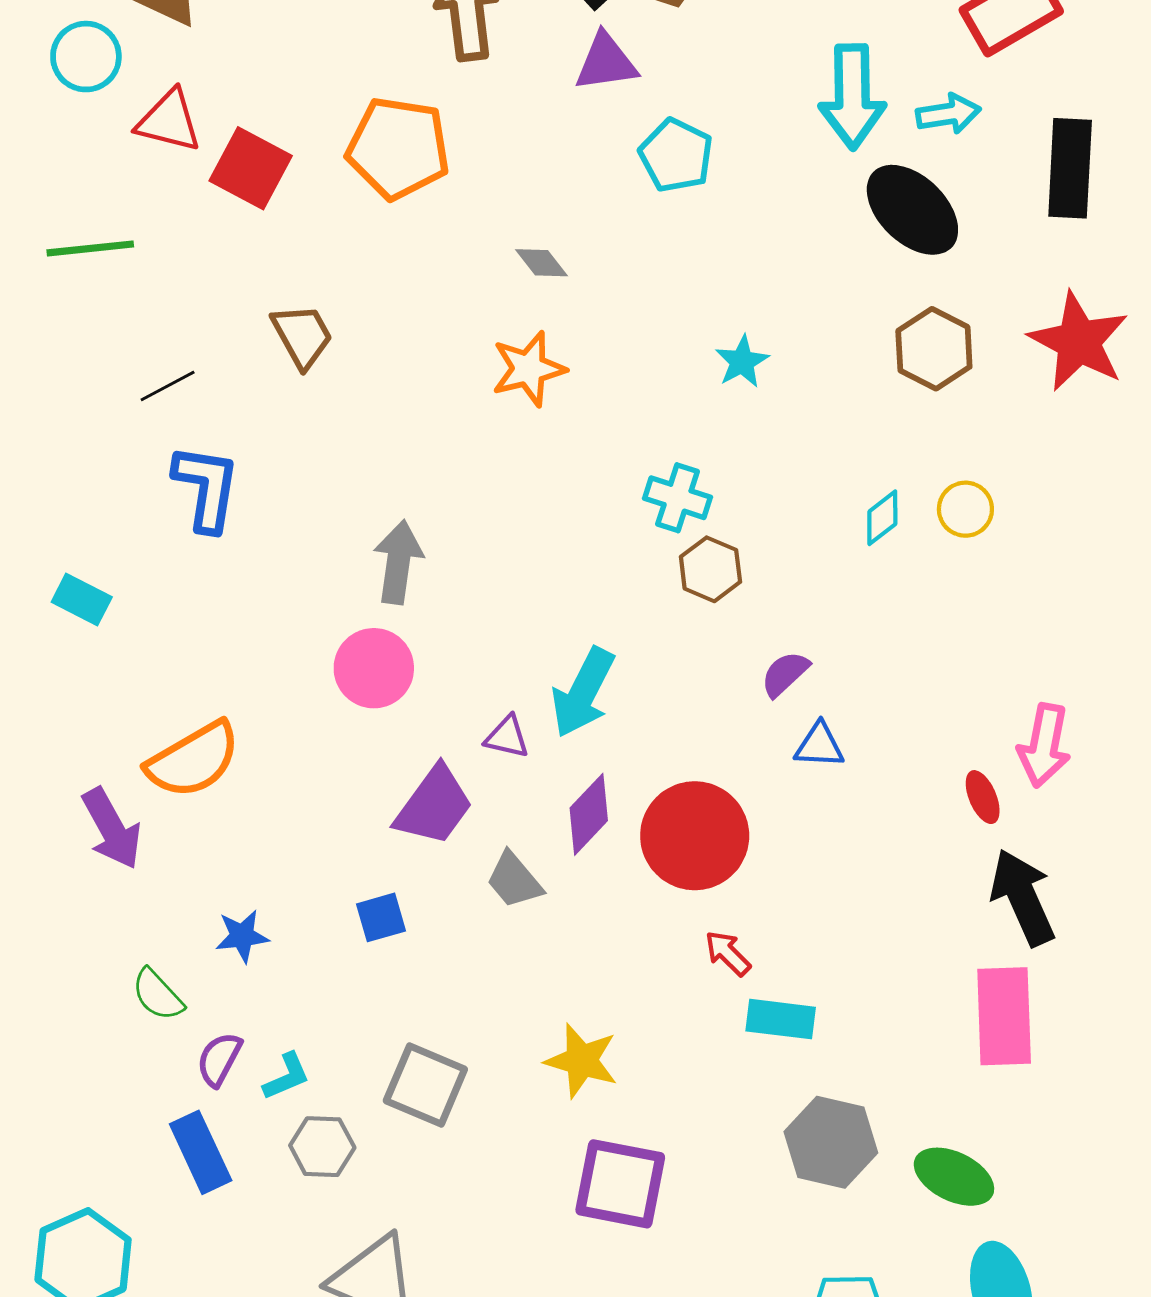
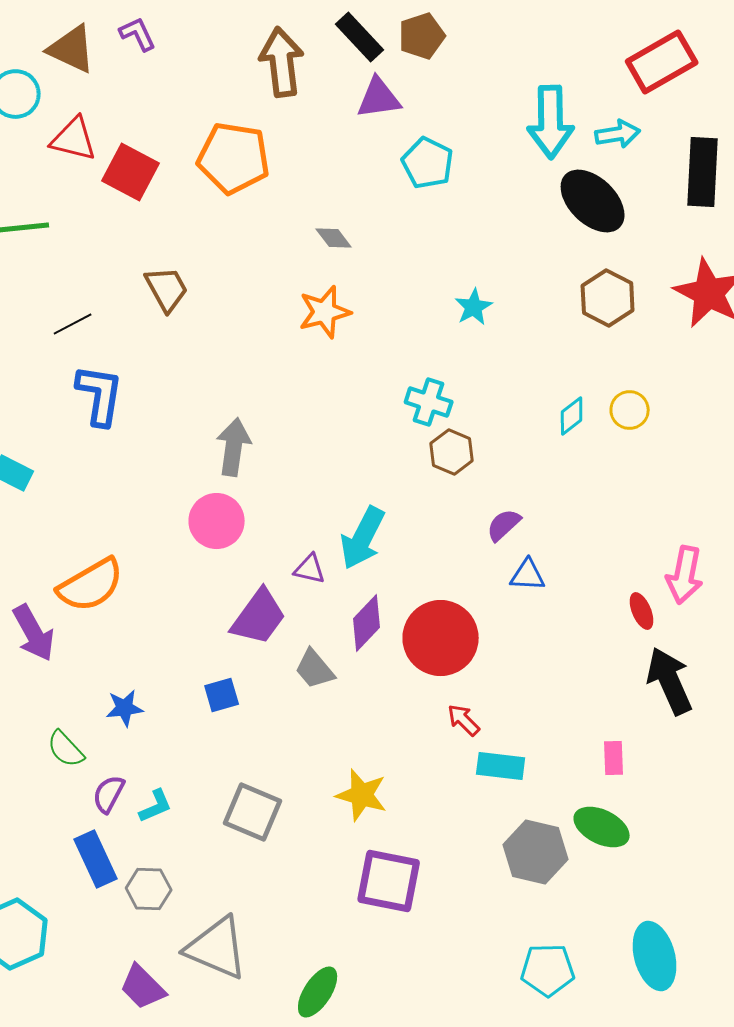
pink rectangle: (1004, 1016) -> (614, 758), moved, size x0.5
gray hexagon: (322, 1147) -> (149, 889), moved
green ellipse: (954, 1177) -> (602, 827), moved

